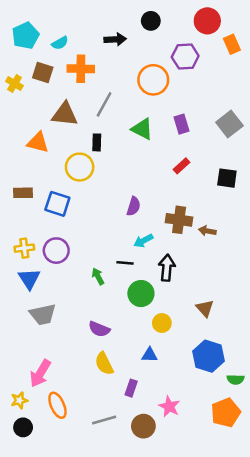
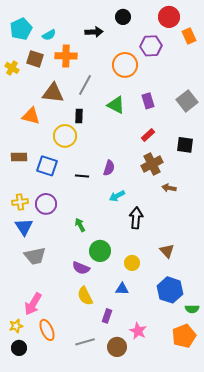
brown cross: (179, 220) -> (152, 164), moved, turned -35
black line: (125, 263) -> (82, 176), moved
green circle: (141, 294) -> (100, 251), moved

